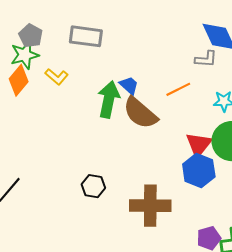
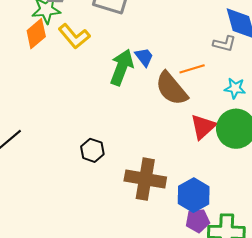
yellow L-shape: (57, 77) -> (74, 36), size x1.4
brown semicircle: (140, 113) -> (171, 89), moved
blue hexagon: (199, 170) -> (194, 195), moved

